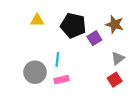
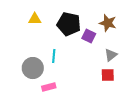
purple square: (94, 38) -> (89, 36), turned -32
pink rectangle: (62, 80) -> (49, 87), moved
red square: (115, 80) -> (108, 75), turned 32

